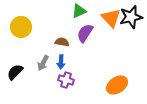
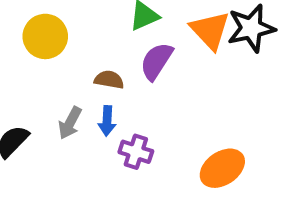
yellow circle: (21, 27) -> (45, 36), moved
purple cross: (66, 80) -> (136, 152), moved

